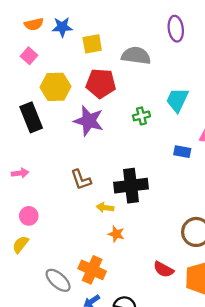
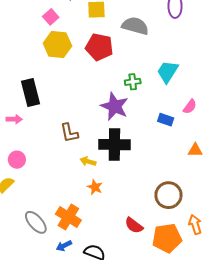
pink square: (29, 56) -> (51, 17), moved
black rectangle: (31, 117) -> (30, 92), moved
purple star: (89, 121) -> (115, 106), moved

